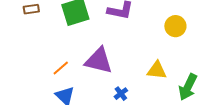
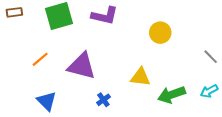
orange line: (61, 68) -> (40, 59), moved
green arrow: (188, 87) -> (172, 95), turned 44

